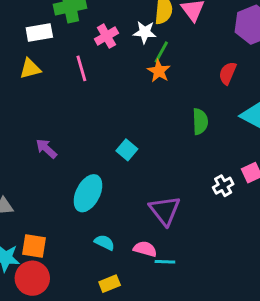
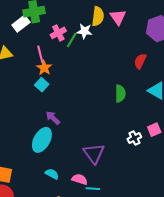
white rectangle: (39, 33) -> (21, 24), moved, turned -30
green line: (161, 52) -> (72, 40), moved
orange star: (159, 71) -> (44, 68), moved
purple arrow: (46, 149) -> (53, 118), moved
cyan square: (127, 150) -> (42, 85), moved

